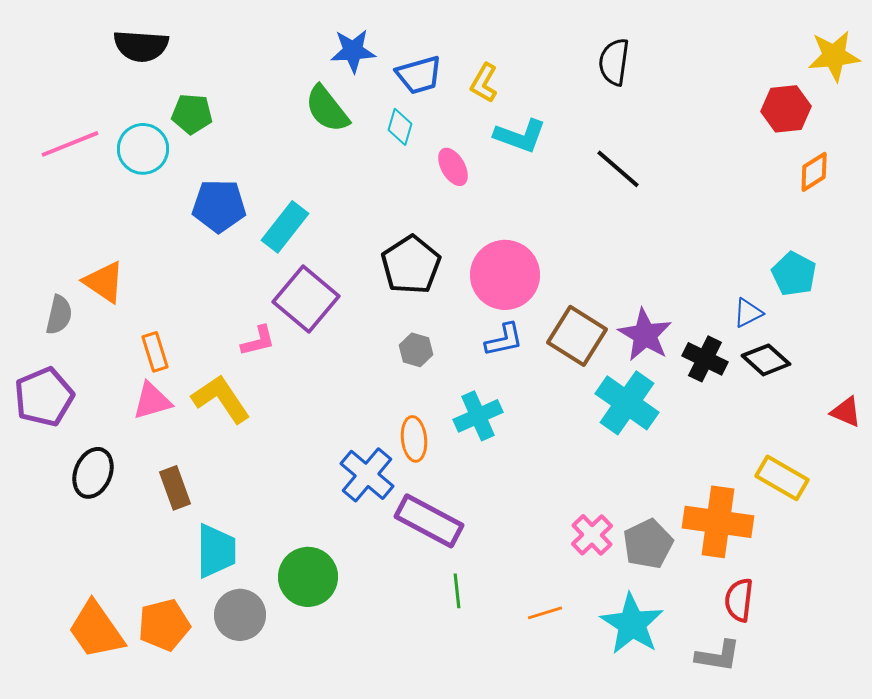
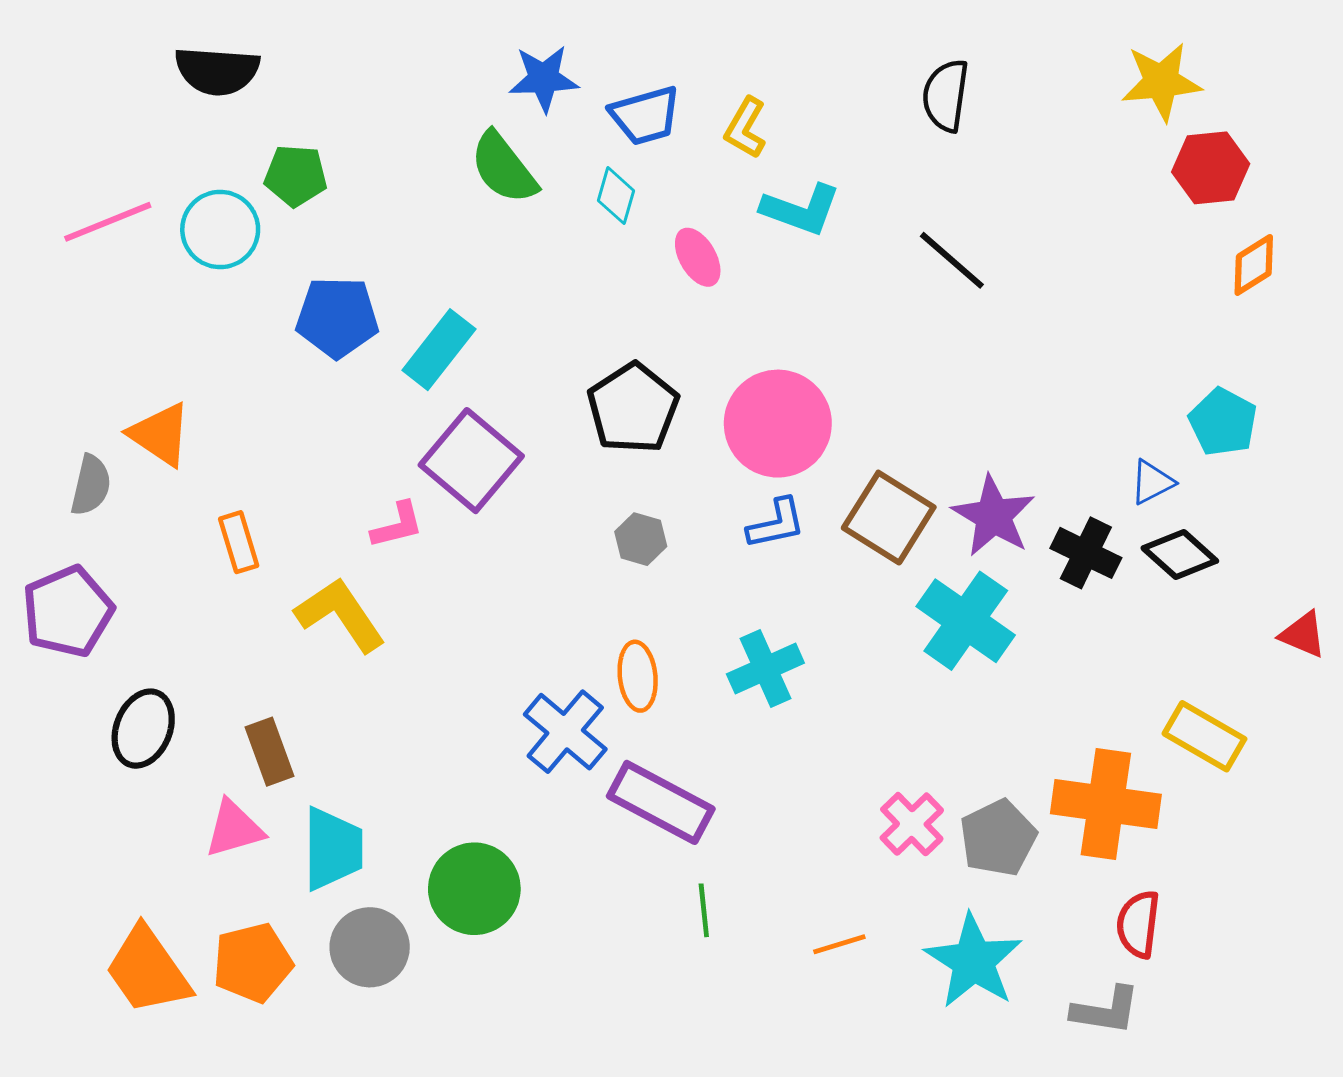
yellow star: (834, 56) -> (1161, 82), moved
pink triangle: (152, 401) -> (234, 829), moved
cyan cross: (478, 416) -> (765, 668), moved

